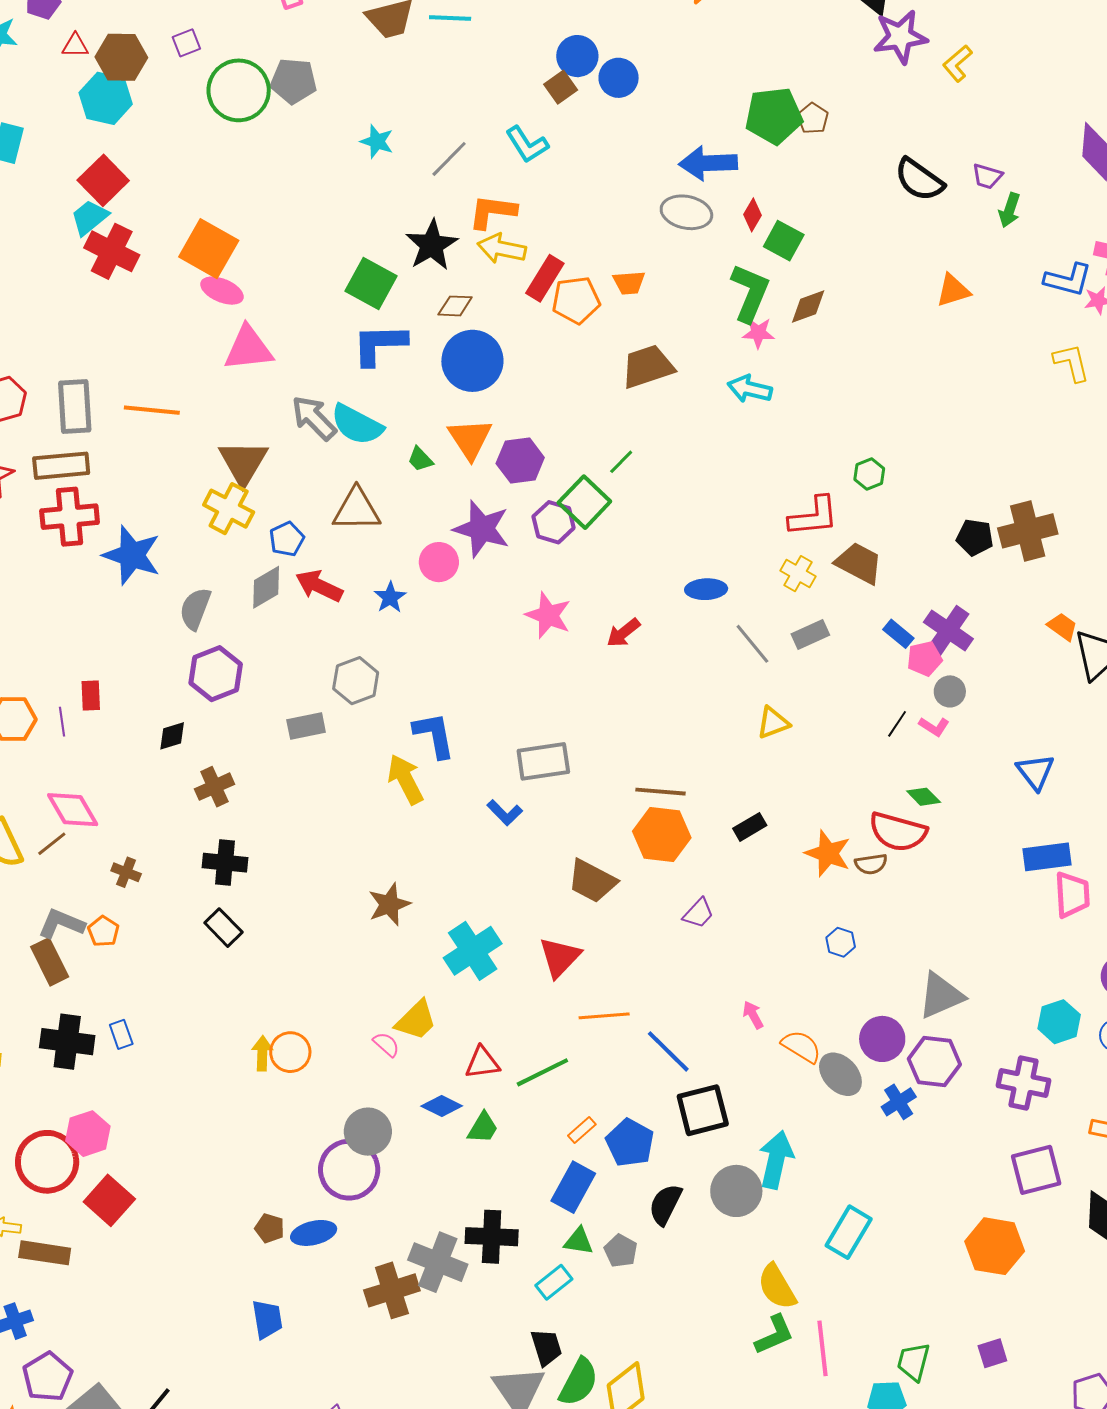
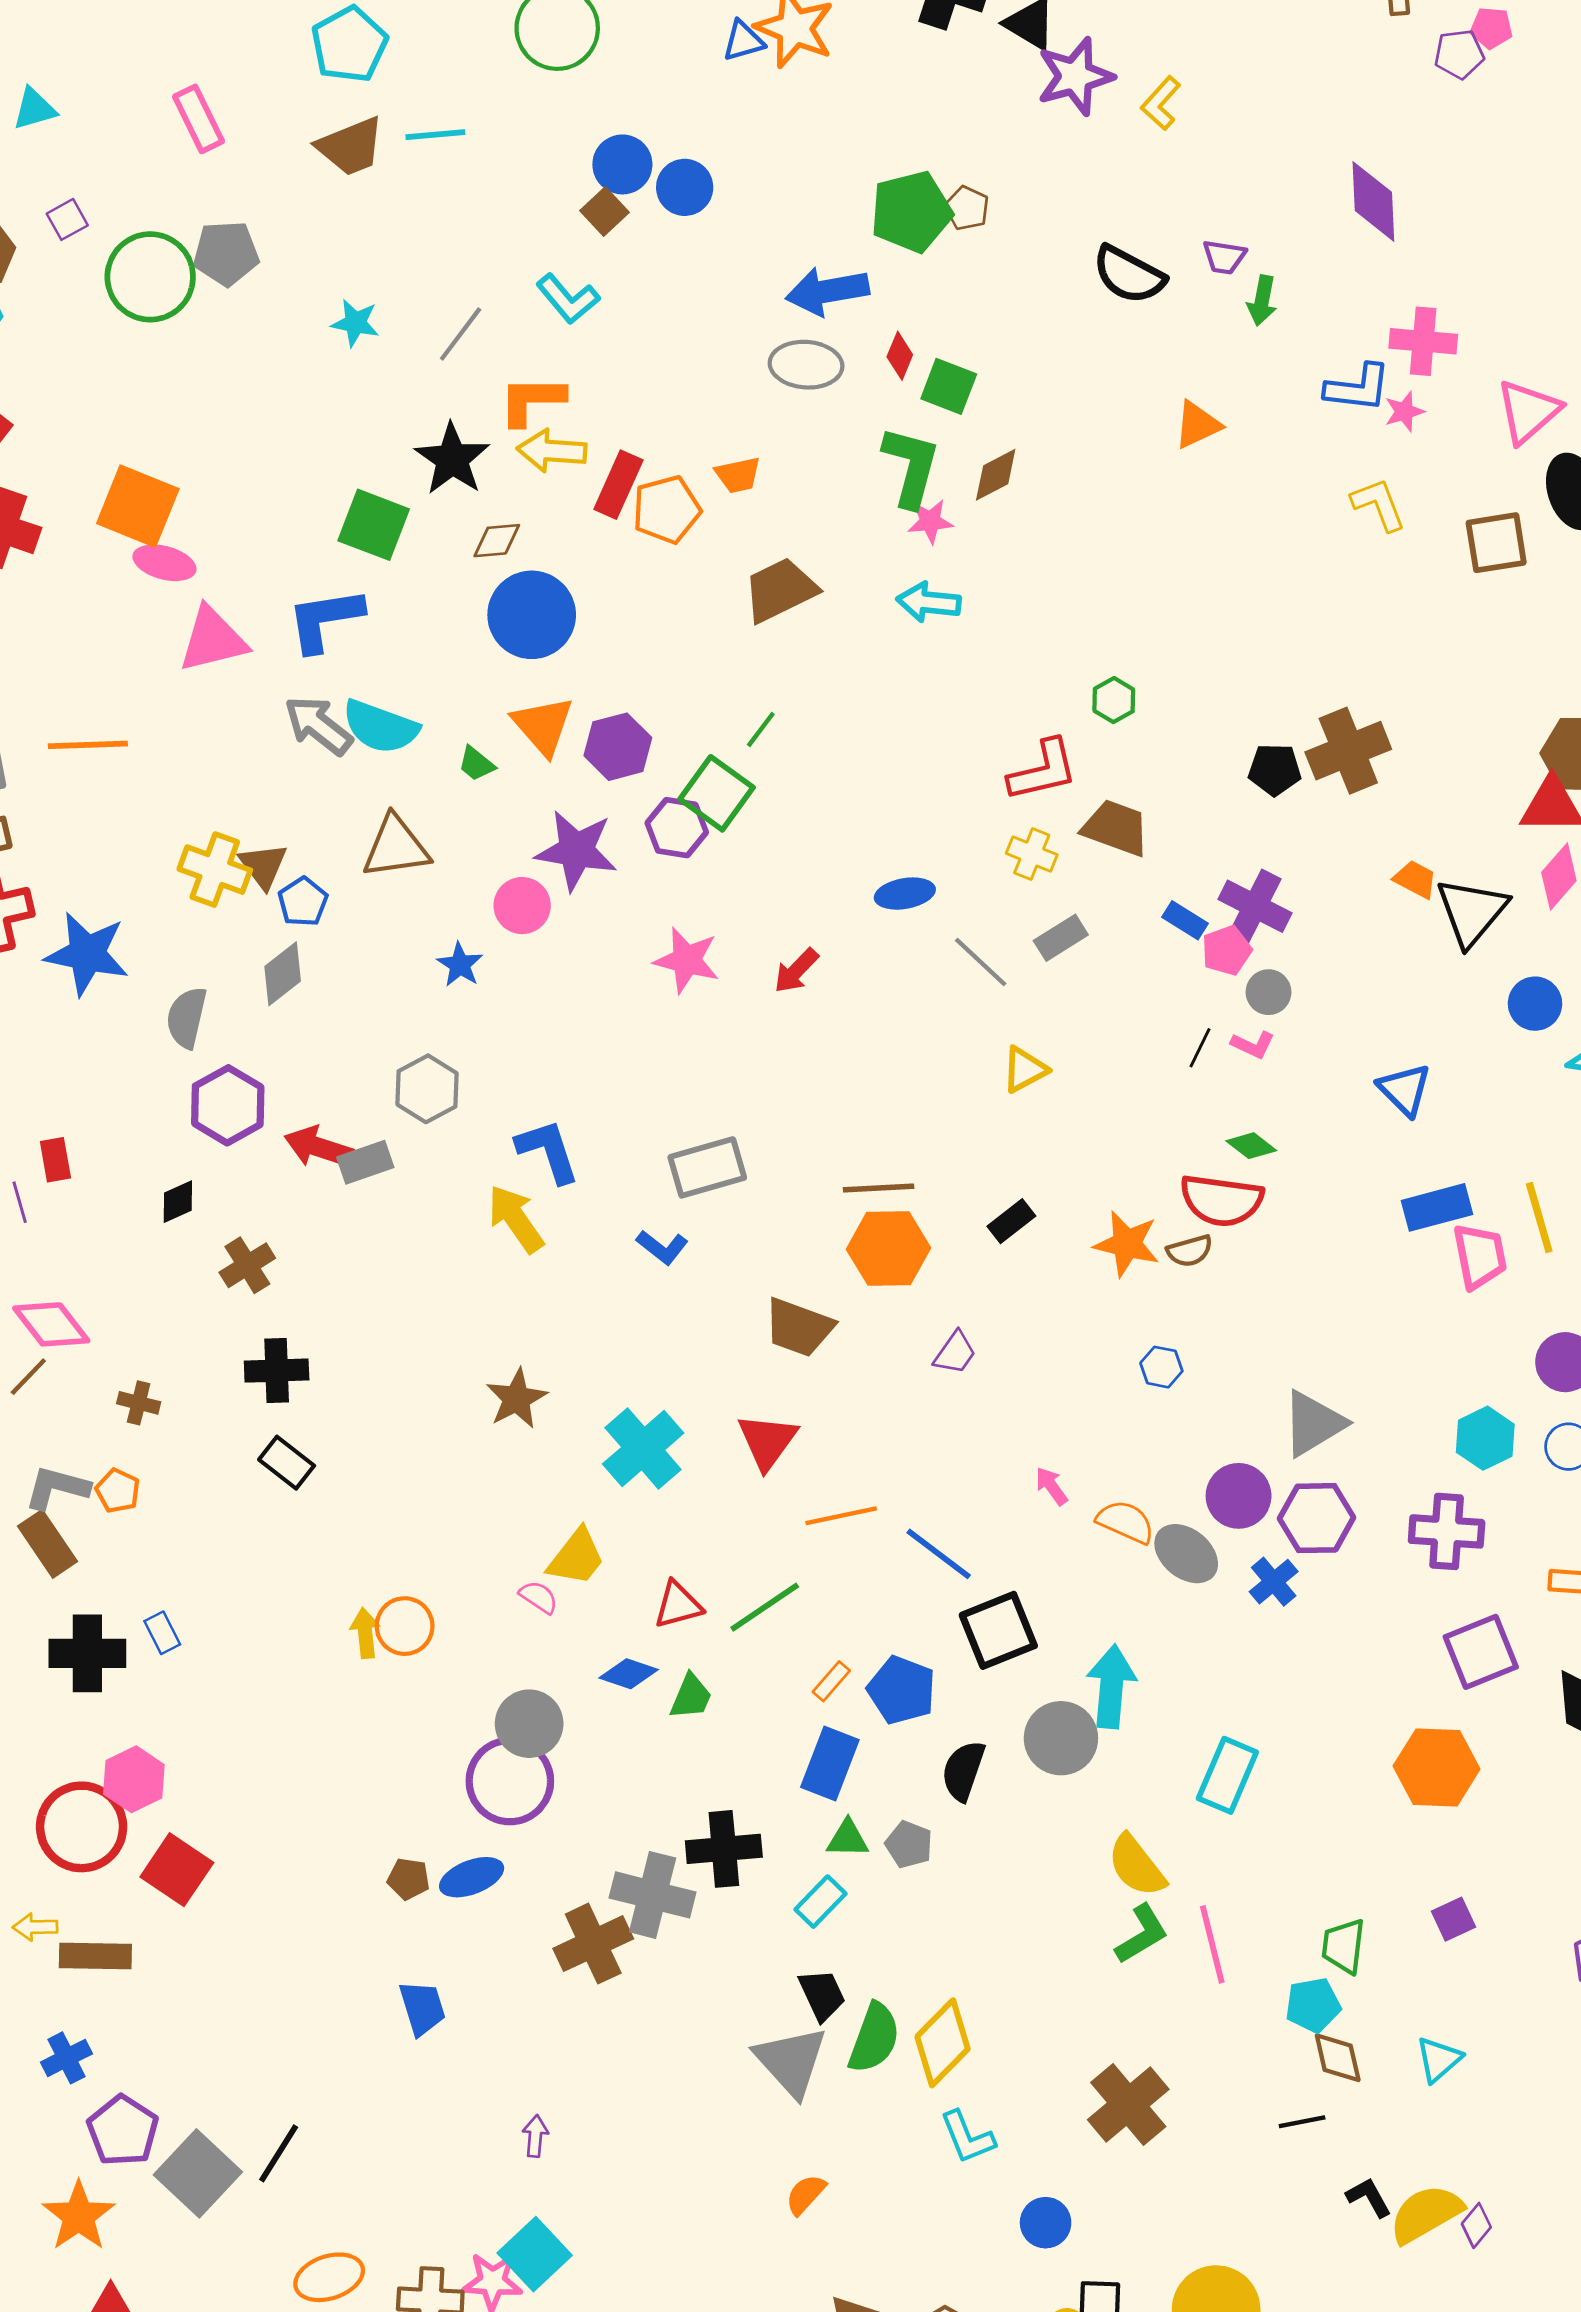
blue L-shape: (379, 344) -> (325, 619), moved
brown triangle: (243, 462) -> (263, 866), moved, size x0.7
red arrow: (319, 586) -> (319, 1147), moved

